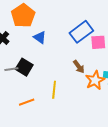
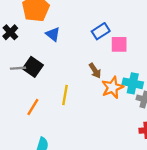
blue rectangle: (81, 32) -> (101, 31), size x0.7
orange line: (27, 102) -> (33, 107), turned -42

